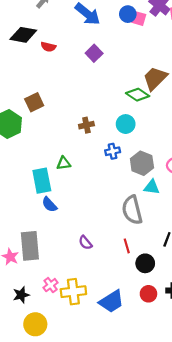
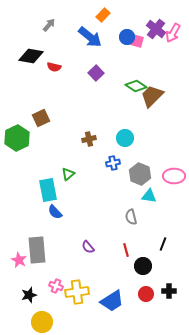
green diamond: (138, 95) -> (136, 86), moved
green triangle: (64, 163) -> (68, 174), turned -32
gray semicircle: (132, 210) -> (131, 217), size x0.6
pink cross: (51, 285) -> (56, 286), turned -32

